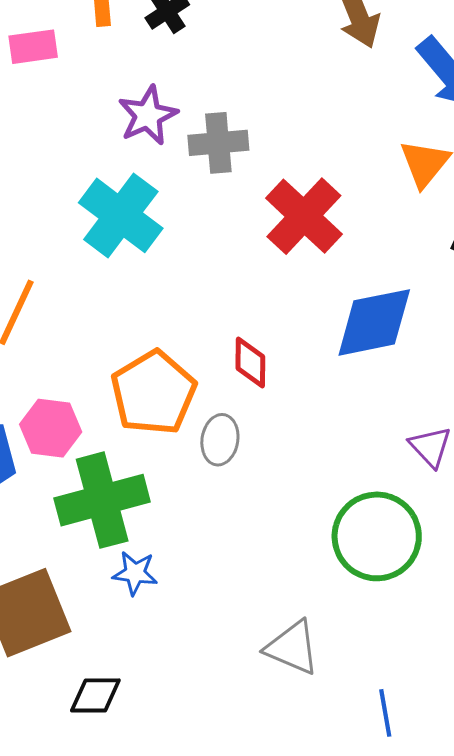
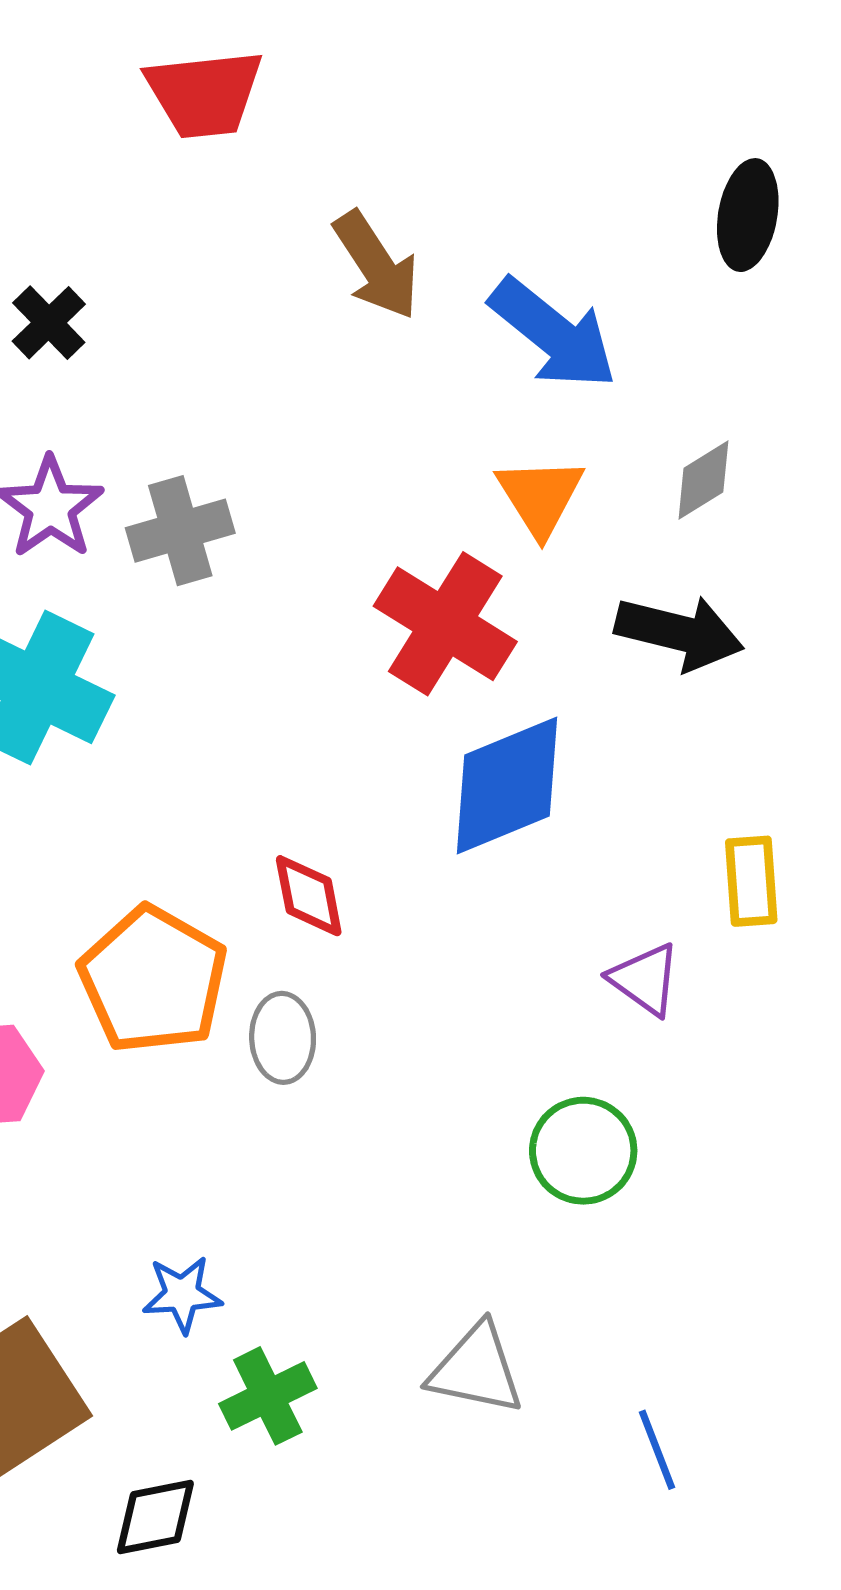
red cross: (304, 216) -> (445, 624), moved
green cross: (102, 500) -> (268, 1396), moved, size x0.6
green circle: (377, 536) -> (583, 1151), size x0.7

